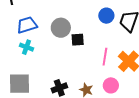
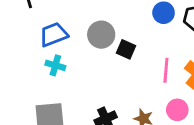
black square: (78, 40) -> (126, 49), turned 32

